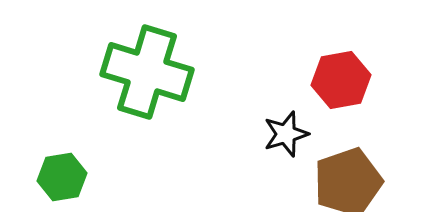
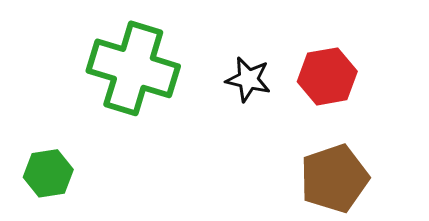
black star: (286, 134) -> (248, 79), moved, turned 30

